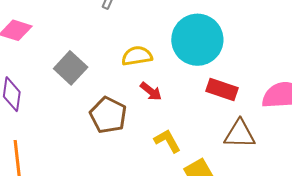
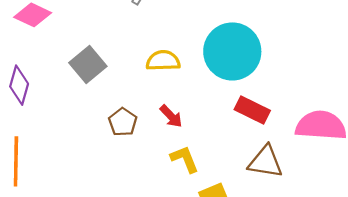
red arrow: (151, 91) -> (171, 116), moved
brown pentagon: (108, 115) -> (123, 122), size x0.7

